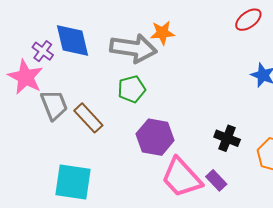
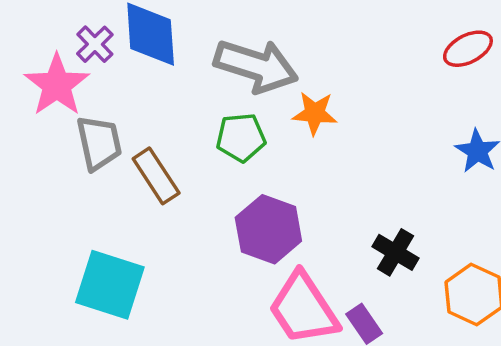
orange star: (162, 33) -> (315, 113), moved

